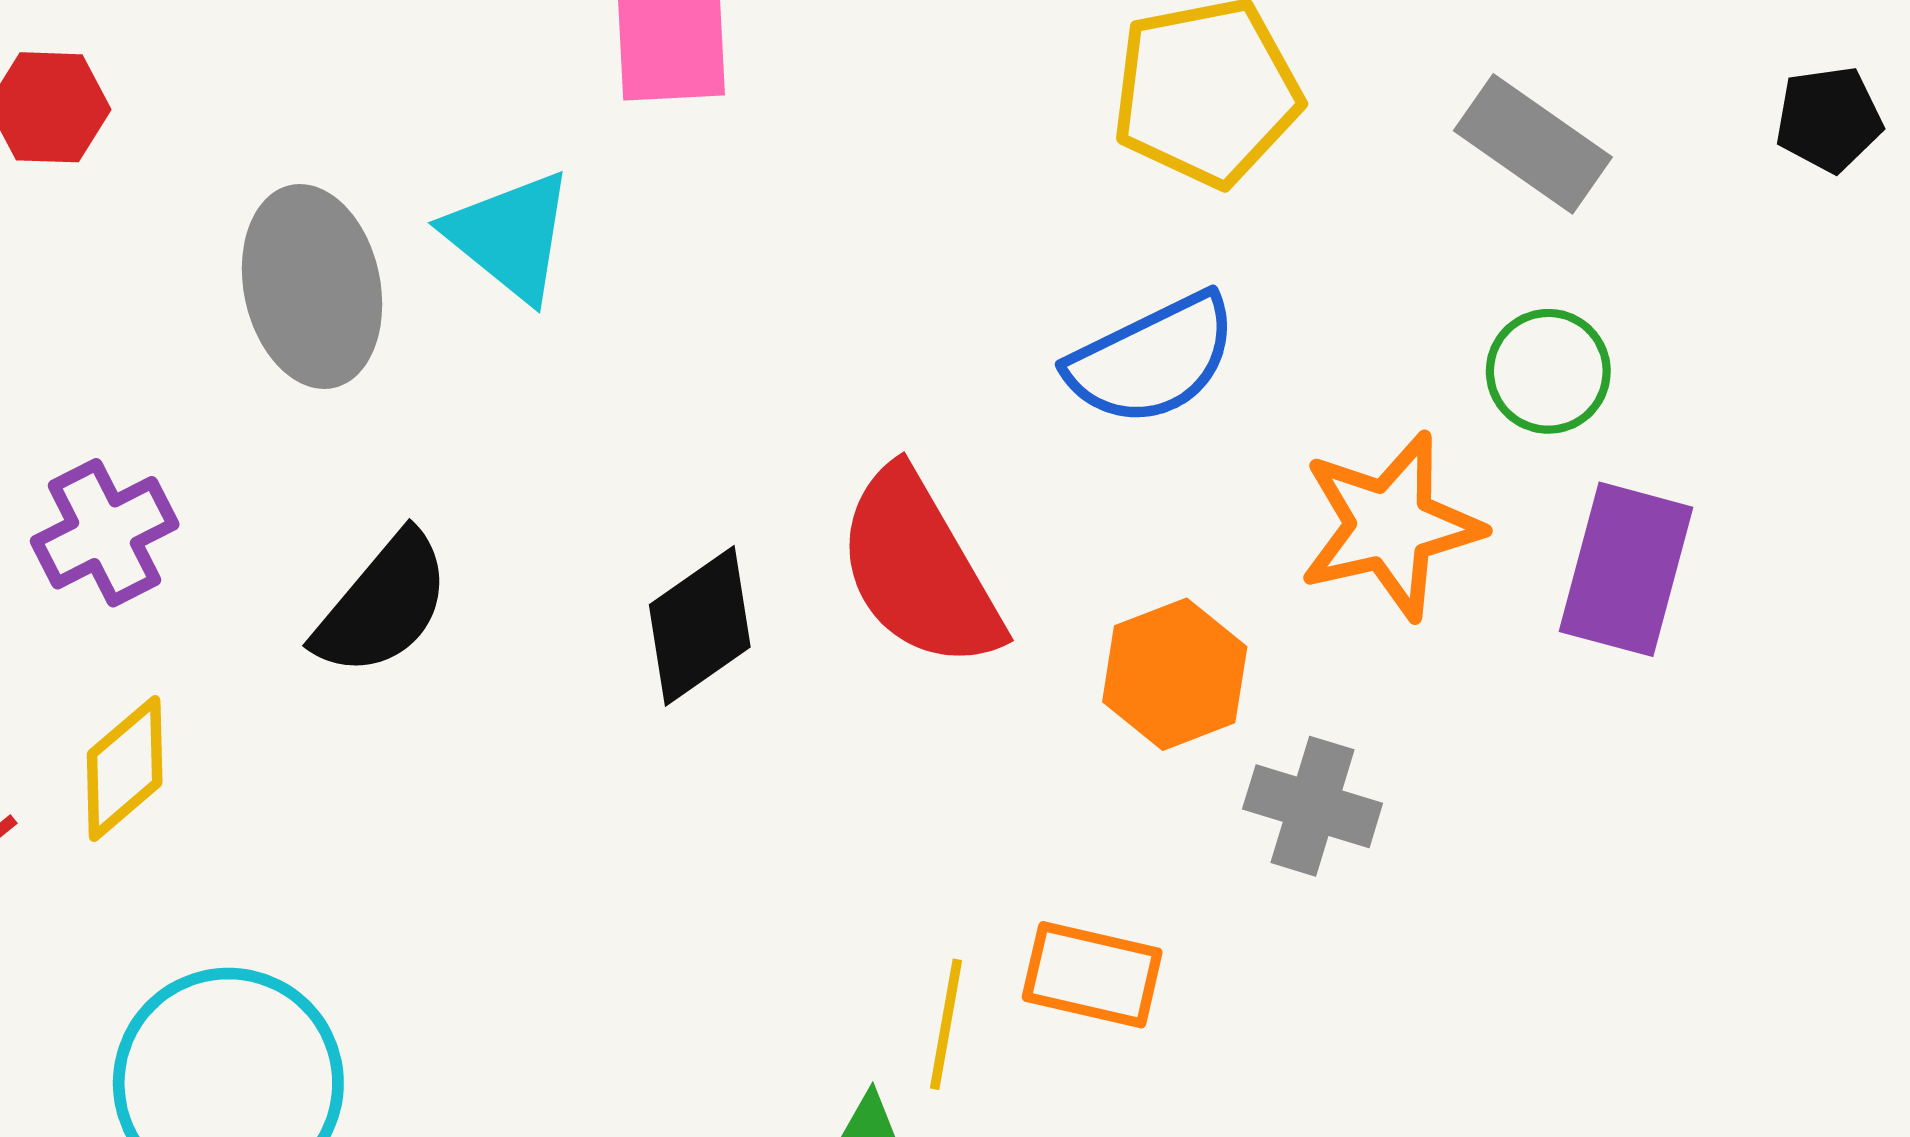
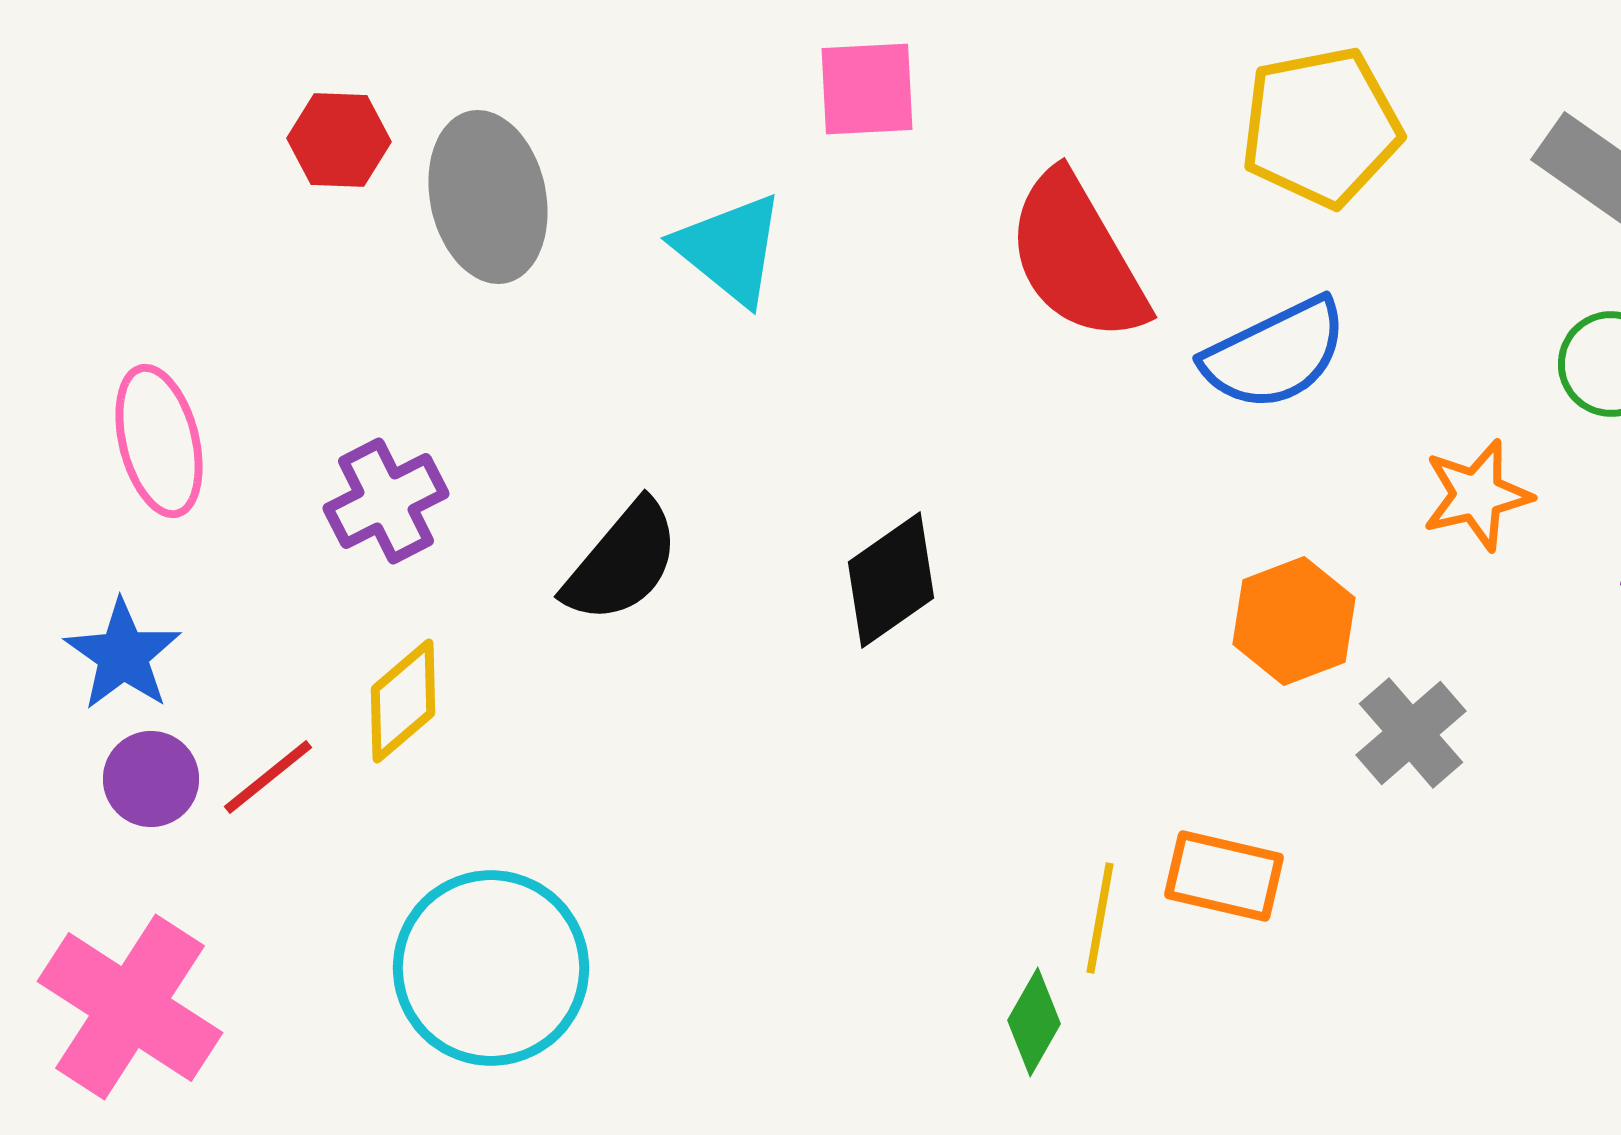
gray ellipse: (312, 286) -> (488, 197), moved
orange star: (1390, 526) -> (1477, 495), size x0.7
red semicircle: (919, 569) -> (1077, 257), moved
gray cross: (1313, 806) -> (1411, 733), turned 32

